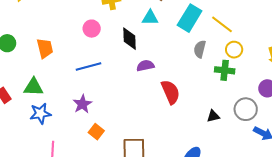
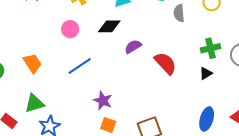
black diamond: (129, 39) -> (109, 26), turned -70
green cross: (225, 70) -> (210, 48), moved
purple star: (82, 104) -> (103, 101), moved
black triangle: (213, 116) -> (206, 73), moved

